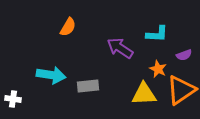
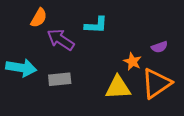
cyan L-shape: (157, 34) -> (96, 25), moved
purple arrow: (120, 48) -> (61, 40), moved

